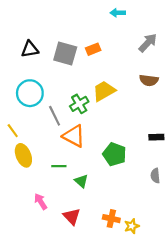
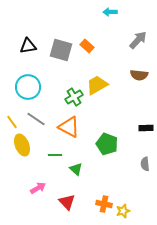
orange rectangle: (93, 49) -> (87, 46), turned 64
gray line: (55, 116) -> (36, 119), moved, turned -30
pink arrow: (41, 201) -> (38, 188), turned 91

